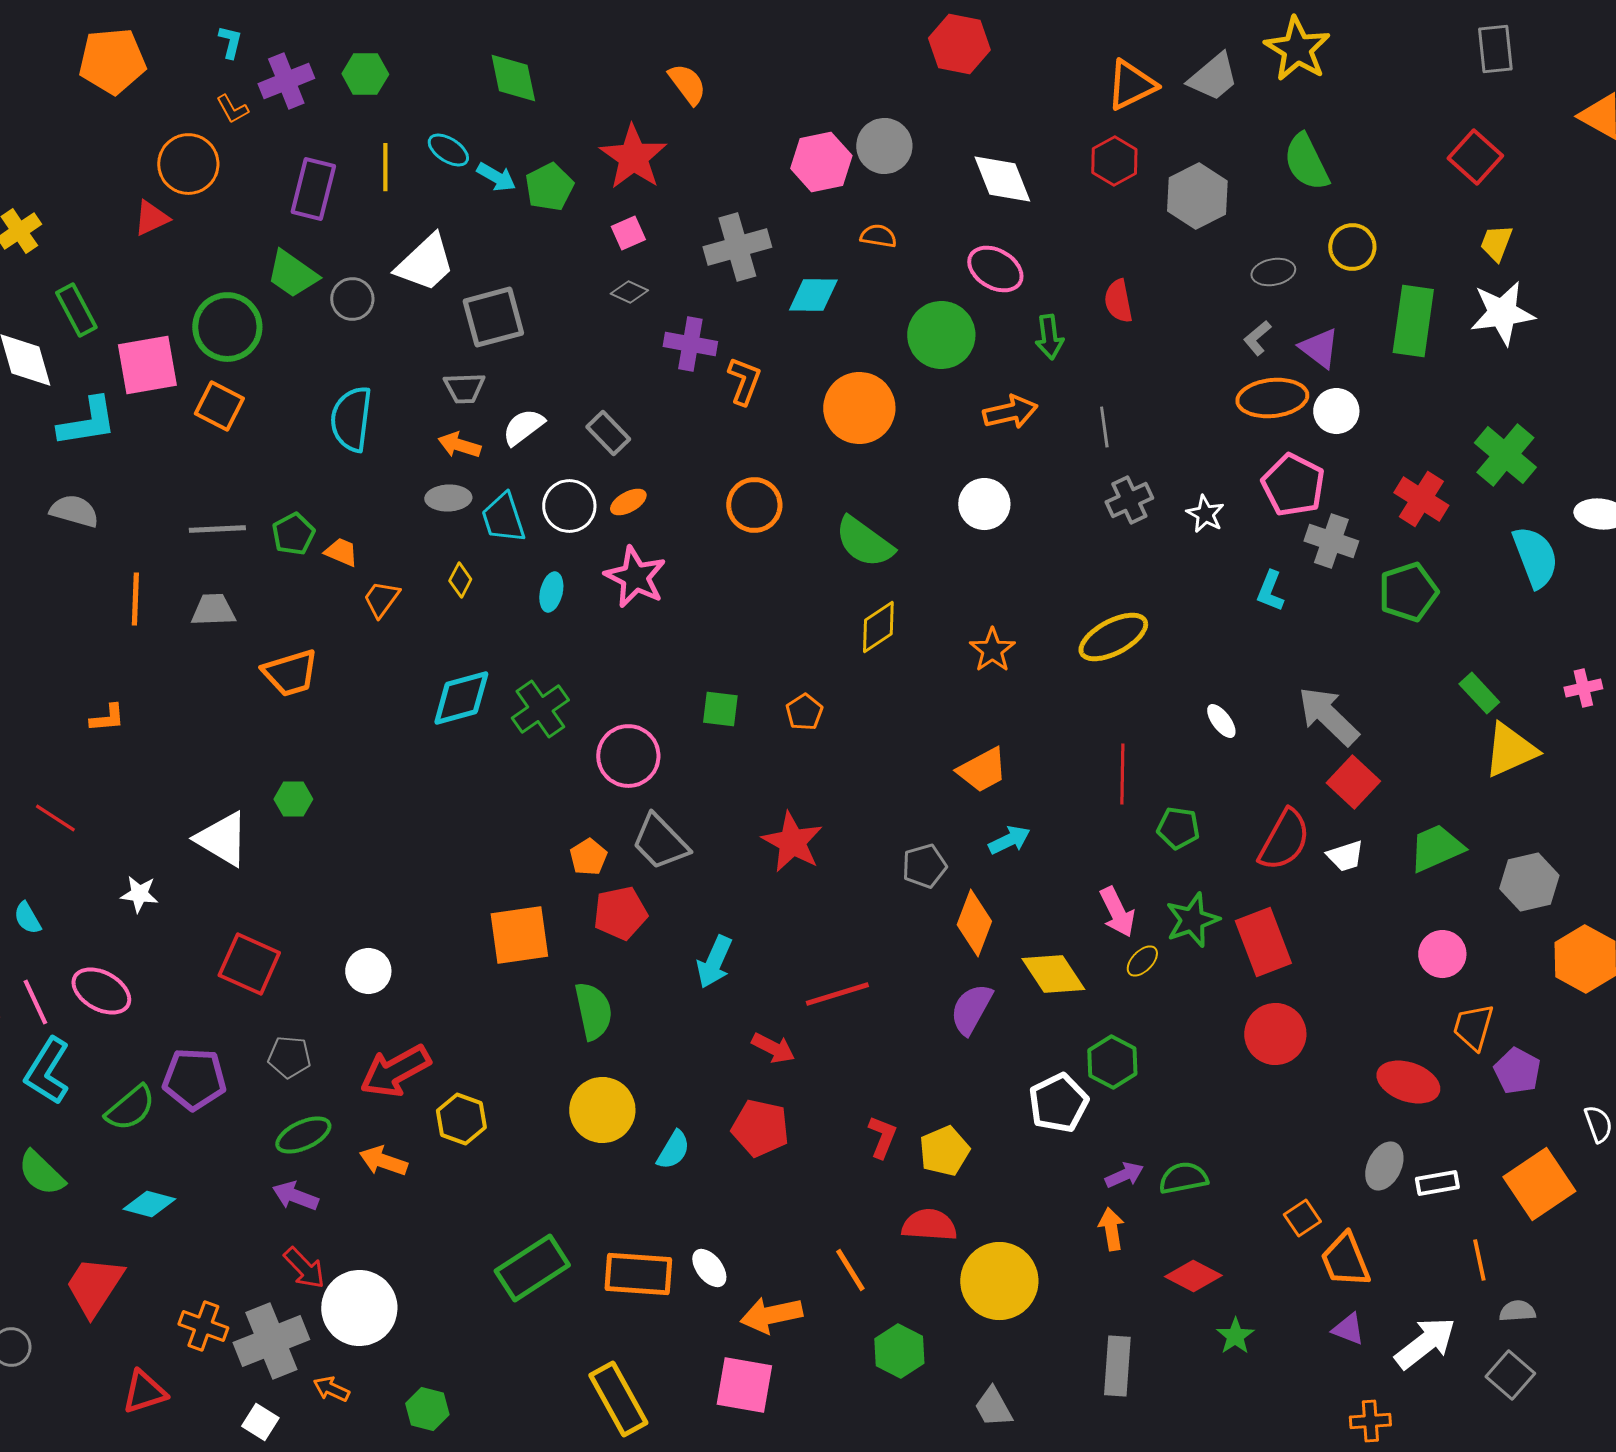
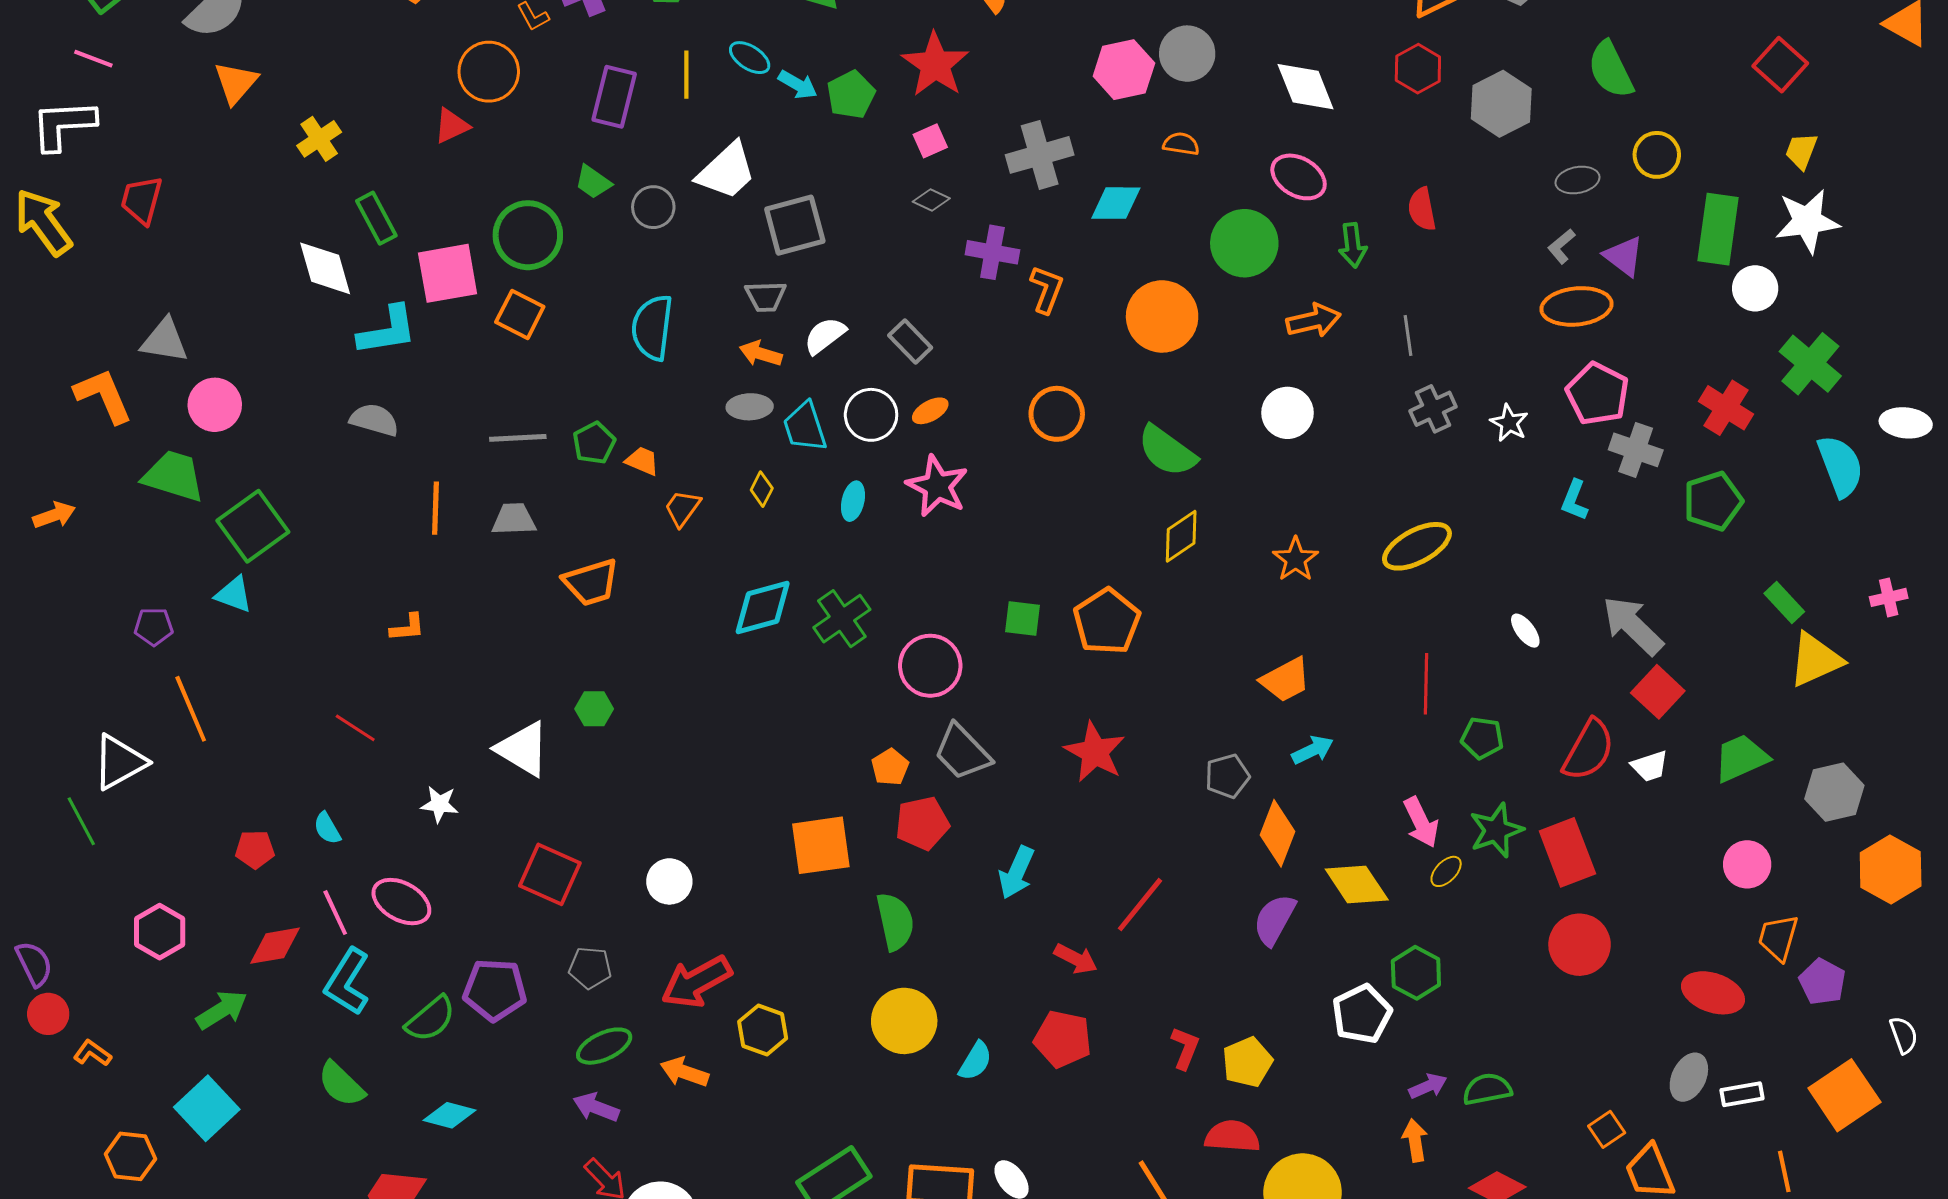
green trapezoid: (292, 274) -> (593, 182), size x0.7
white circle: (1336, 411) -> (1755, 288), moved
orange pentagon: (804, 712) -> (1107, 622), size x1.8
red line: (837, 994) -> (1140, 905), turned -34

